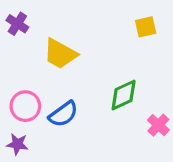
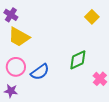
yellow square: (146, 27) -> (92, 17), turned -32
yellow trapezoid: (60, 54) -> (19, 37), moved

